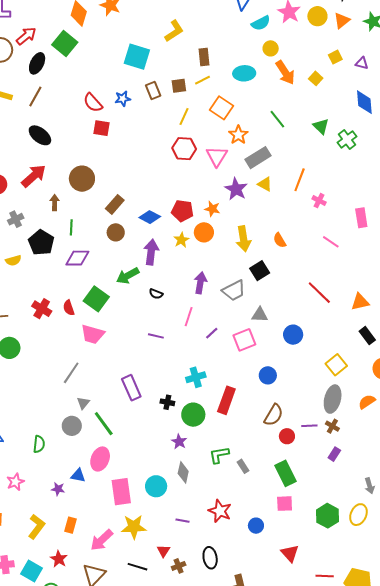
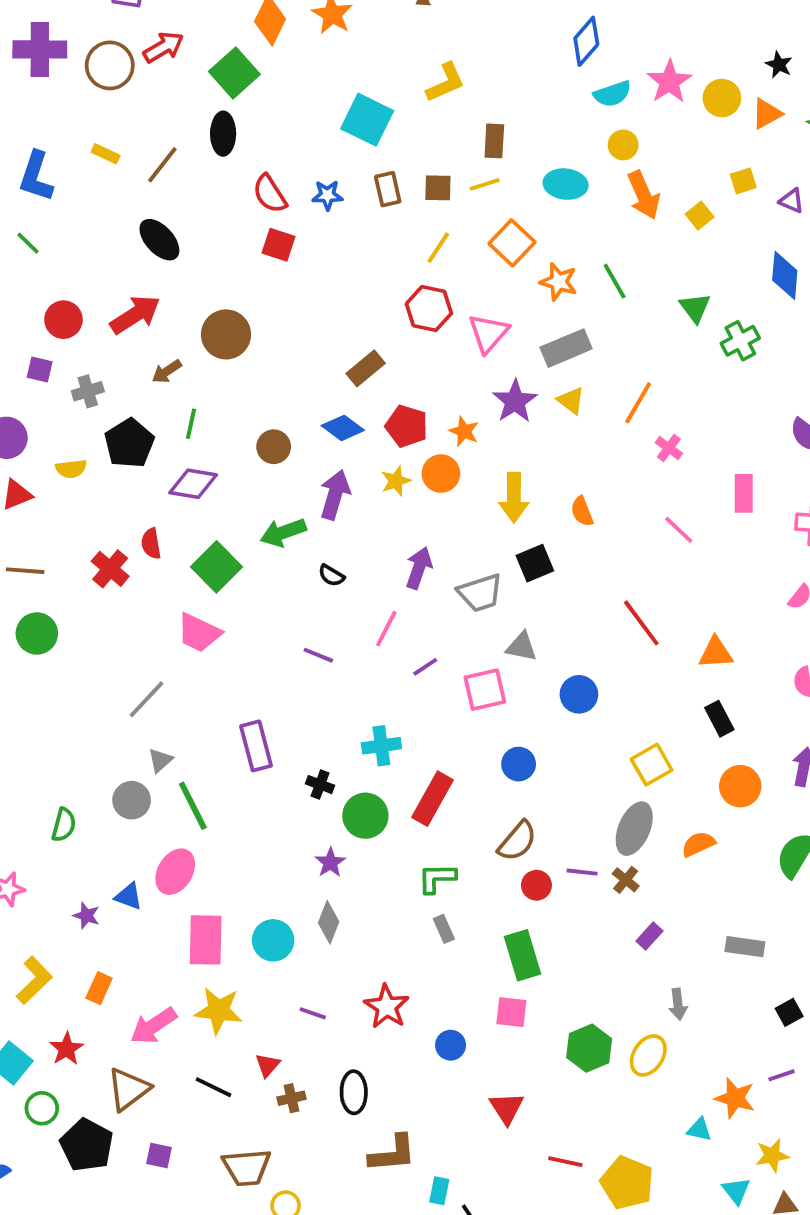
black ellipse: (37, 63) -> (223, 134), moved, turned -35
orange star: (238, 135) -> (559, 282), moved, turned -30
brown arrow: (55, 203) -> (167, 371), turned -133
brown rectangle: (115, 204) -> (366, 368), moved
red semicircle: (69, 308) -> (151, 544), moved
purple rectangle: (334, 454) -> (649, 936), moved
green L-shape: (219, 455) -> (437, 878), moved

